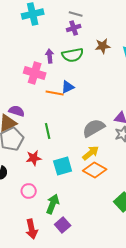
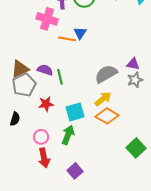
blue triangle: (68, 87) -> (80, 33), turned -32
purple semicircle: (17, 111) -> (45, 70), moved
green arrow: (53, 204) -> (68, 135), moved
red arrow: (32, 229) -> (44, 158), moved

